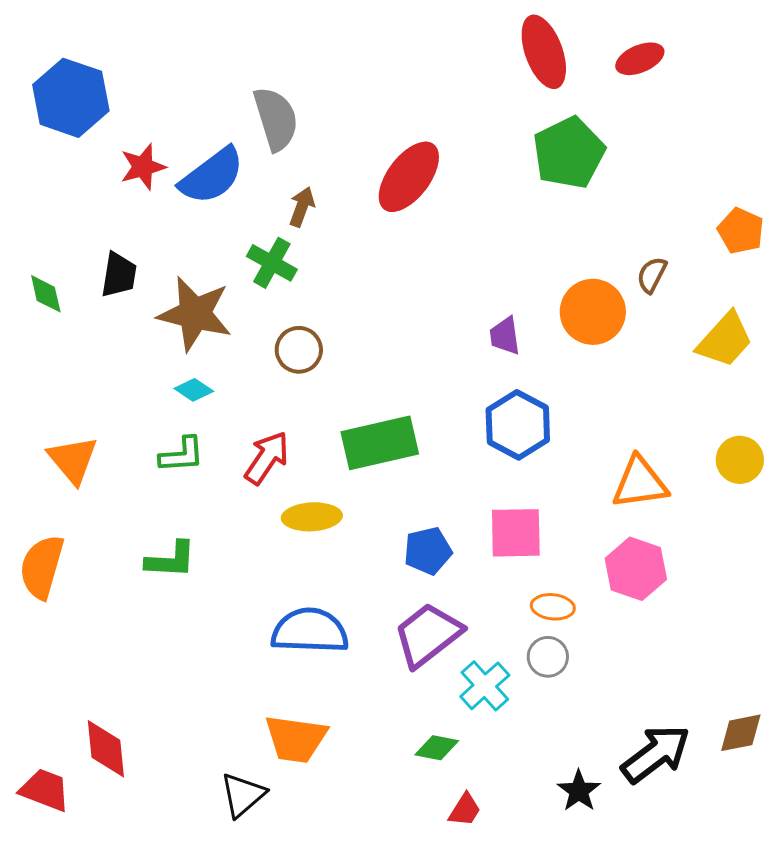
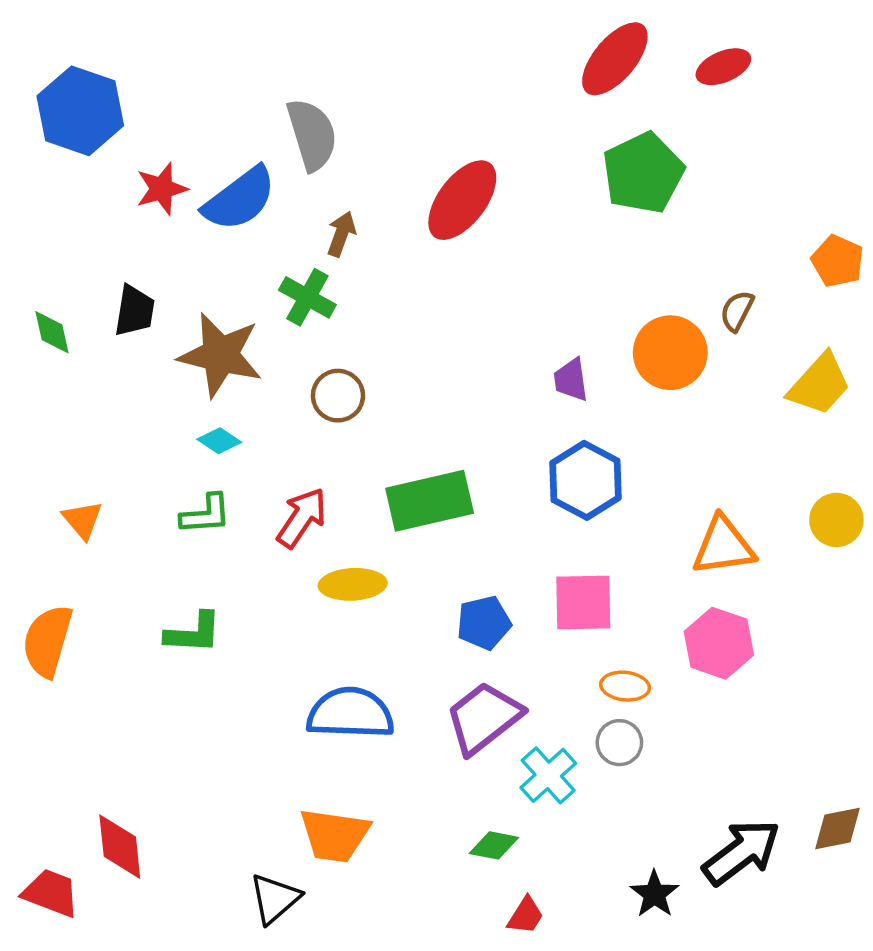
red ellipse: (544, 52) -> (615, 59), turned 60
orange triangle: (73, 460) -> (83, 520), size x0.7

